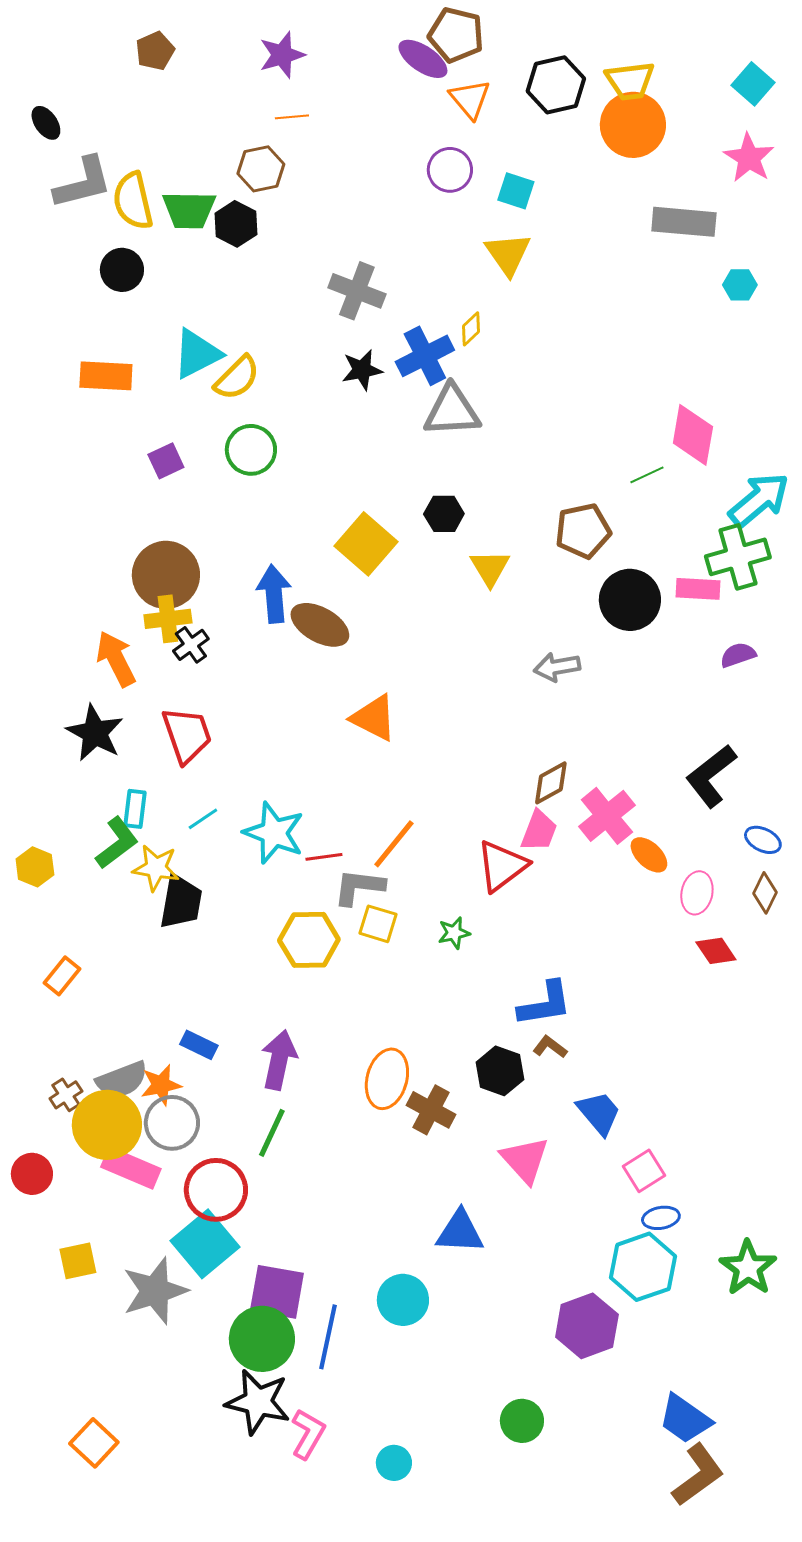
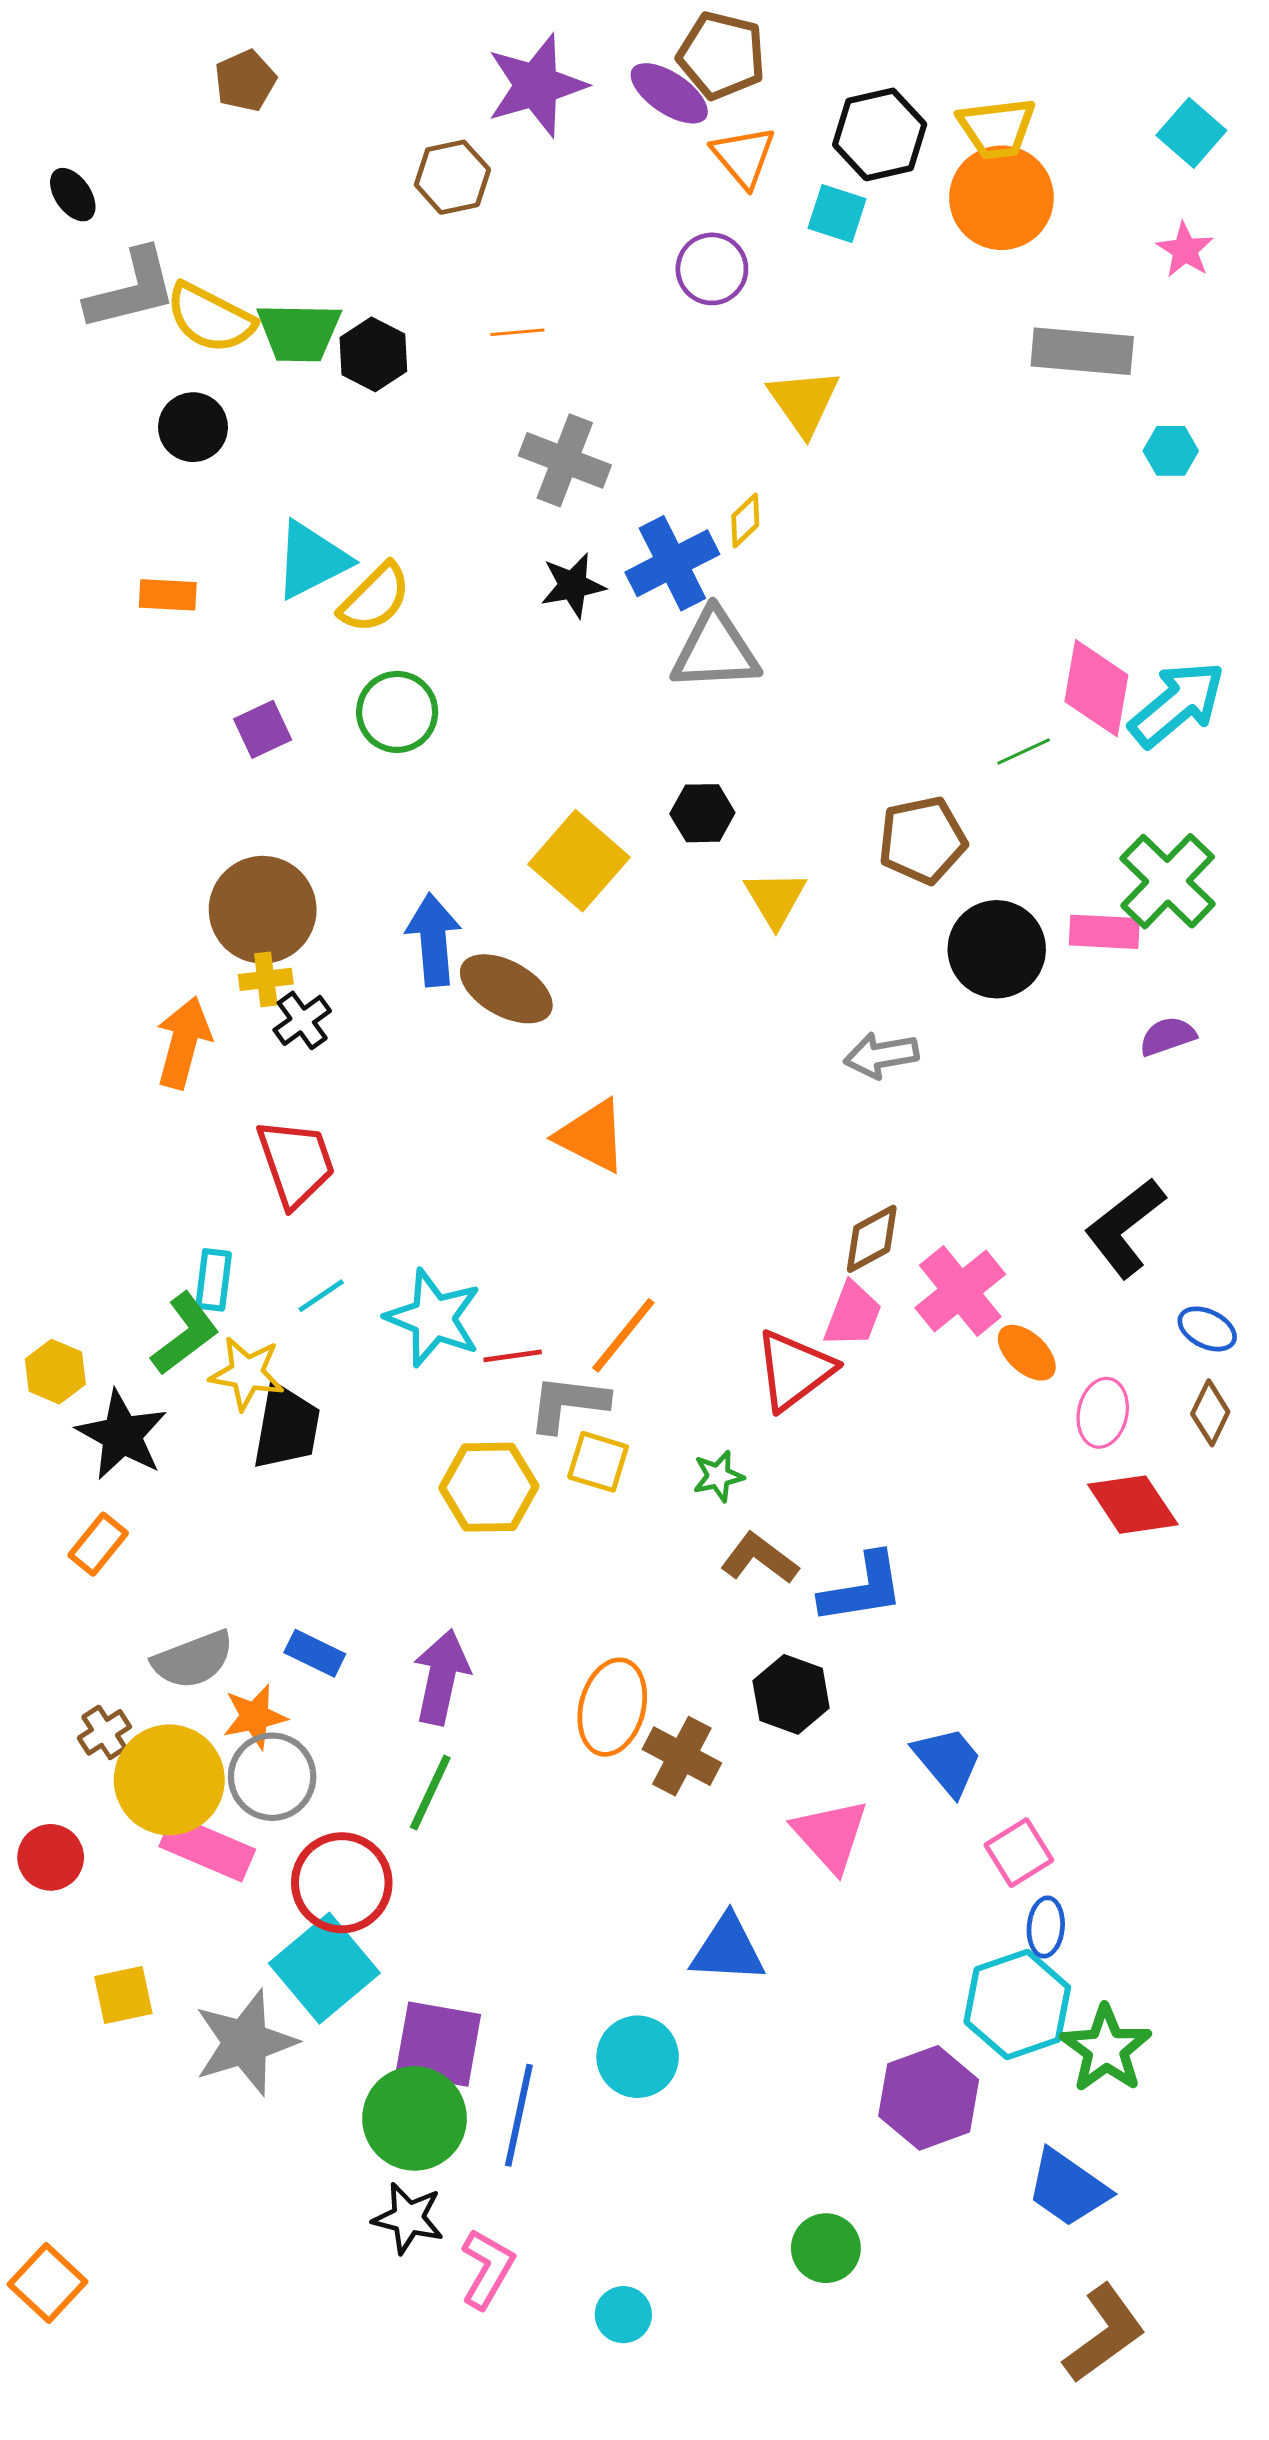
purple star: (282, 55) -> (536, 85), moved, size x1.4
orange line: (292, 117) -> (517, 332), moved
pink star: (749, 158) -> (1185, 250), size x0.7
brown hexagon: (261, 169) -> (452, 177), moved
cyan square: (516, 191) -> (837, 214), moved
yellow semicircle: (133, 201) -> (210, 318), turned -50
orange rectangle: (106, 376) -> (168, 595), size x0.7
cyan arrow: (759, 500) -> (1177, 704), moved
green cross: (738, 557) -> (1168, 881), turned -30
yellow cross: (168, 619) -> (266, 979), size x0.7
orange arrow: (116, 659) -> (184, 1043), turned 42
black star: (95, 733) -> (122, 1435), moved
red diamond: (716, 951) -> (1133, 1505), size x1.4
brown L-shape: (550, 1047) -> (759, 1558), moved, size x1.4
gray semicircle: (122, 1080) -> (193, 1660), moved
blue ellipse: (661, 1218) -> (1046, 1927), turned -75
green star: (748, 1268) -> (1106, 2049), moved
black star: (258, 1402) -> (408, 2218), size x0.7
blue trapezoid: (685, 1419) -> (1068, 2188), moved
orange square: (94, 1443) -> (47, 2283), moved

